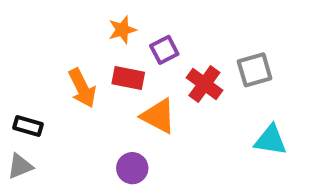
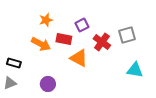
orange star: (122, 30) -> (46, 20), moved
orange arrow: (82, 88) -> (41, 44), turned -36
purple circle: (132, 168) -> (48, 84), moved

